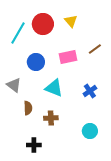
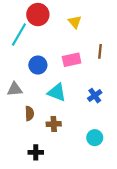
red circle: (43, 24) -> (38, 15), moved
brown line: (95, 49) -> (100, 51), turned -48
gray triangle: (14, 85) -> (15, 89), turned -42

